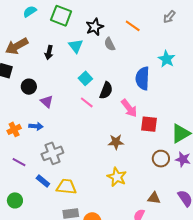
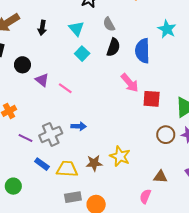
gray semicircle: (110, 44) -> (109, 24), moved
cyan triangle: (76, 46) -> (76, 29), moved
black semicircle: (106, 90) -> (113, 47), moved
pink line: (87, 102) -> (65, 88), moved
blue arrow: (36, 126) -> (79, 126), moved
brown star: (116, 142) -> (94, 163), moved
purple line: (19, 162) -> (26, 138), moved

